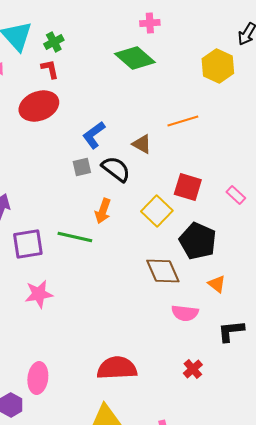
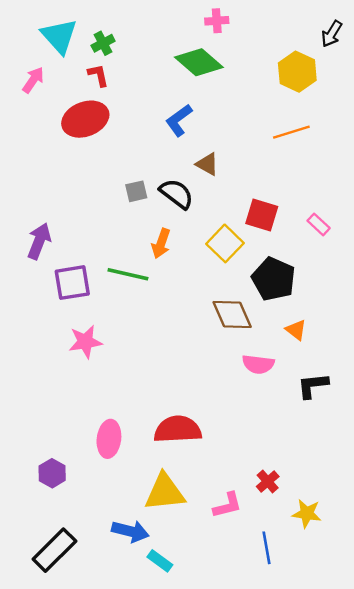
orange line: (183, 121) -> (291, 132), moved
blue L-shape: (94, 135) -> (179, 120), moved
red cross: (193, 369) -> (268, 481), moved
pink ellipse: (38, 378) -> (109, 439), moved

